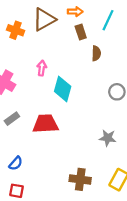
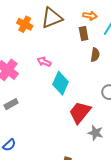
orange arrow: (75, 12) -> (90, 16), moved
pink arrow: (42, 68) -> (44, 62), turned -80
red trapezoid: (46, 124) -> (80, 112), moved, turned -55

